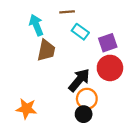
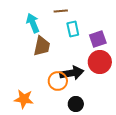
cyan rectangle: (80, 32) -> (73, 29), turned 42
black arrow: (79, 80) -> (72, 73), turned 40
orange circle: (87, 99) -> (58, 81), moved

